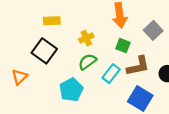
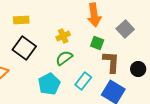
yellow rectangle: (52, 21) -> (21, 20), moved
brown L-shape: (138, 66) -> (111, 62), turned -75
cyan rectangle: (111, 74) -> (83, 81), moved

